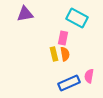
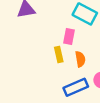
orange semicircle: (65, 54) -> (80, 59), moved

